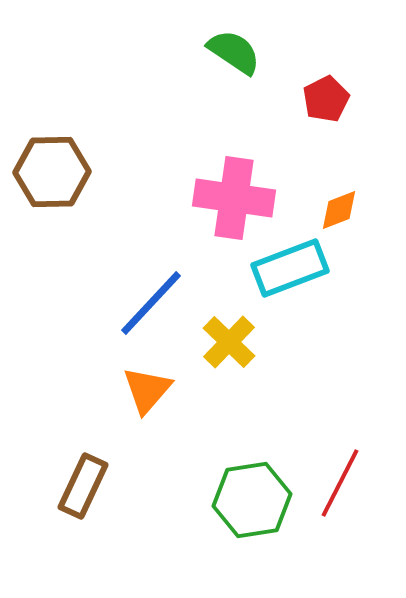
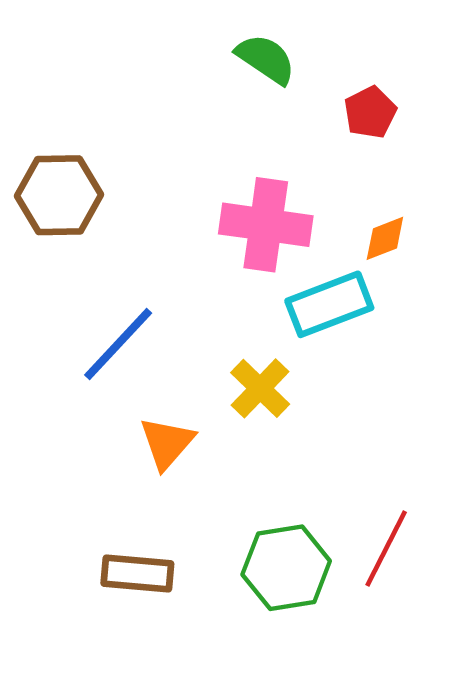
blue line: (151, 303) -> (118, 344), moved
brown rectangle: (83, 486) -> (137, 573), moved, turned 70

